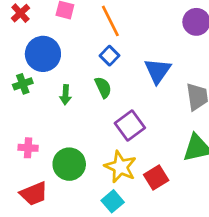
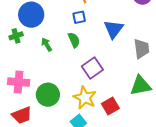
blue square: (109, 56) -> (79, 17), turned 32
green arrow: (65, 95) -> (47, 45), turned 144
pink cross: (28, 148) -> (19, 82), size x1.5

